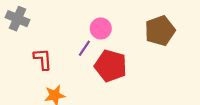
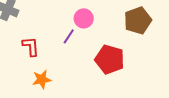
red pentagon: (111, 66) -> (110, 59), moved

